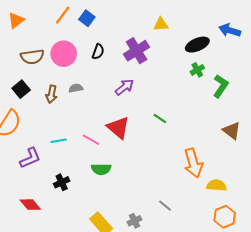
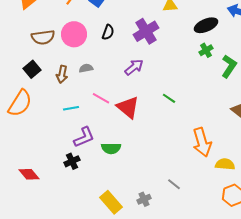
pink line: (91, 140) -> (101, 98), moved
cyan line: (59, 141) -> (71, 108), moved
purple L-shape: (30, 158) -> (84, 137), moved
red diamond: (30, 205) -> (29, 174), moved

